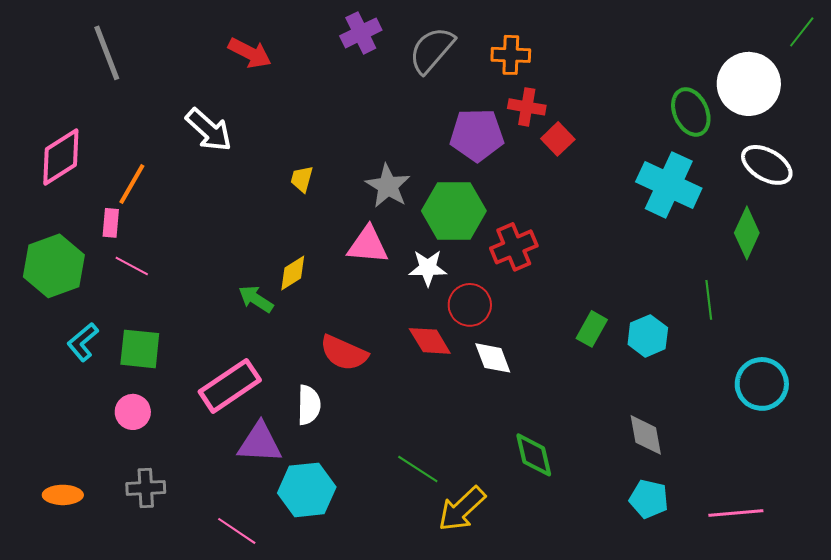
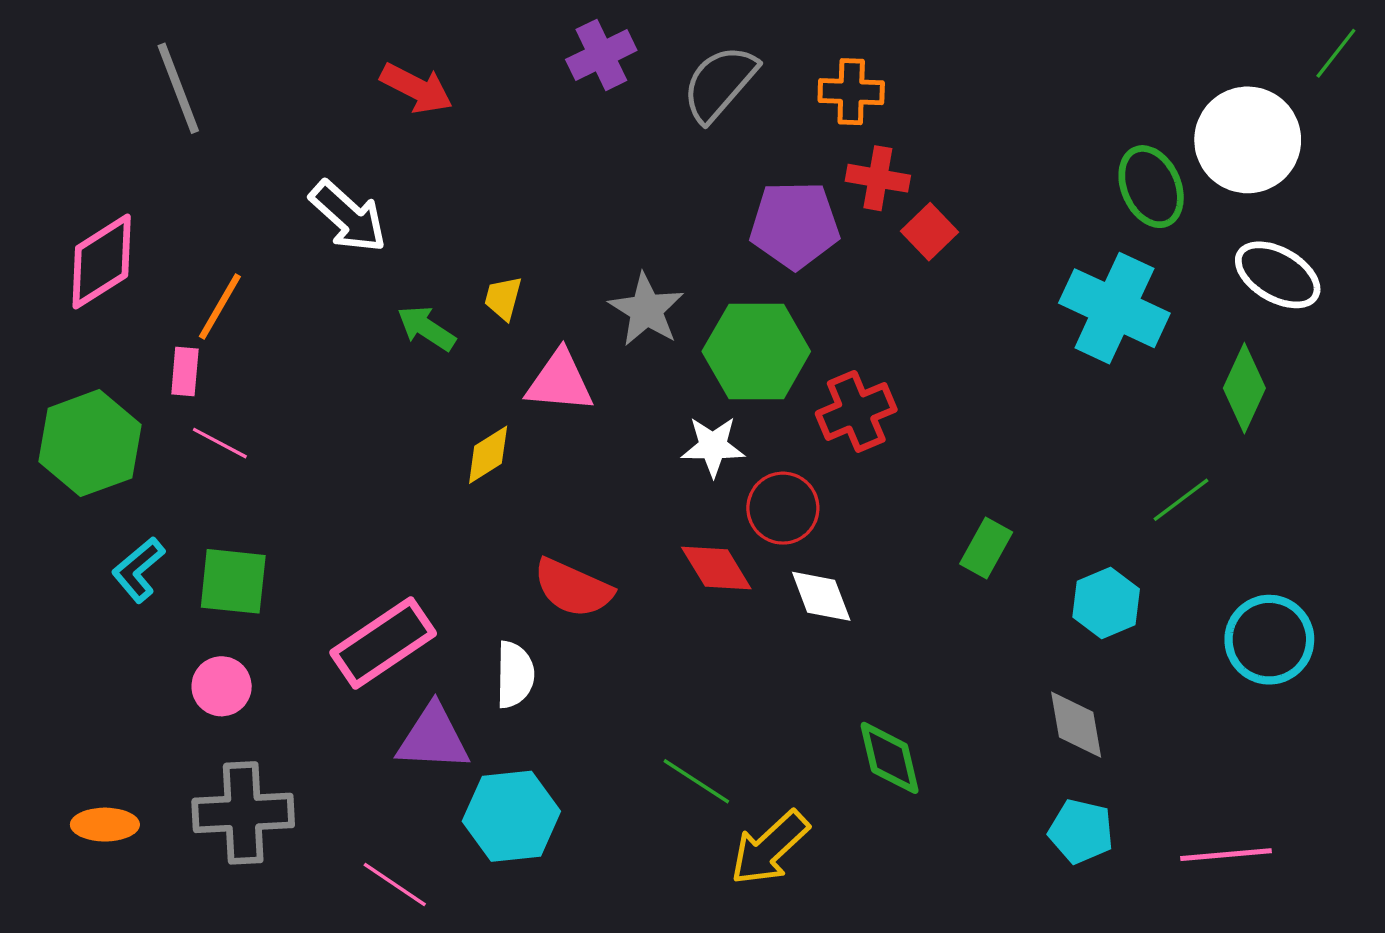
pink triangle: (368, 245) -> (560, 381), moved
green arrow: (256, 299) -> (426, 328), moved
green line: (709, 300) -> (1181, 500), turned 60
cyan hexagon: (648, 336) -> (1106, 603), moved
gray cross: (146, 488) -> (243, 813), size x1.5

